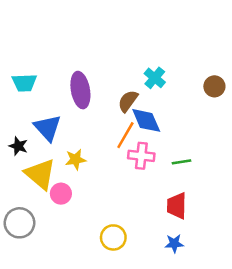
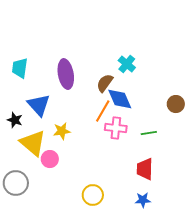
cyan trapezoid: (24, 83) -> (20, 68), turned 100
brown circle: (214, 86) -> (176, 104), moved

